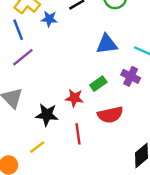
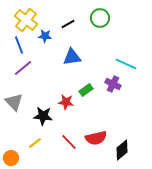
blue triangle: (107, 44) -> (72, 57), moved
red semicircle: (110, 115) -> (96, 138), moved
red line: (78, 134) -> (69, 142), moved, turned -36

